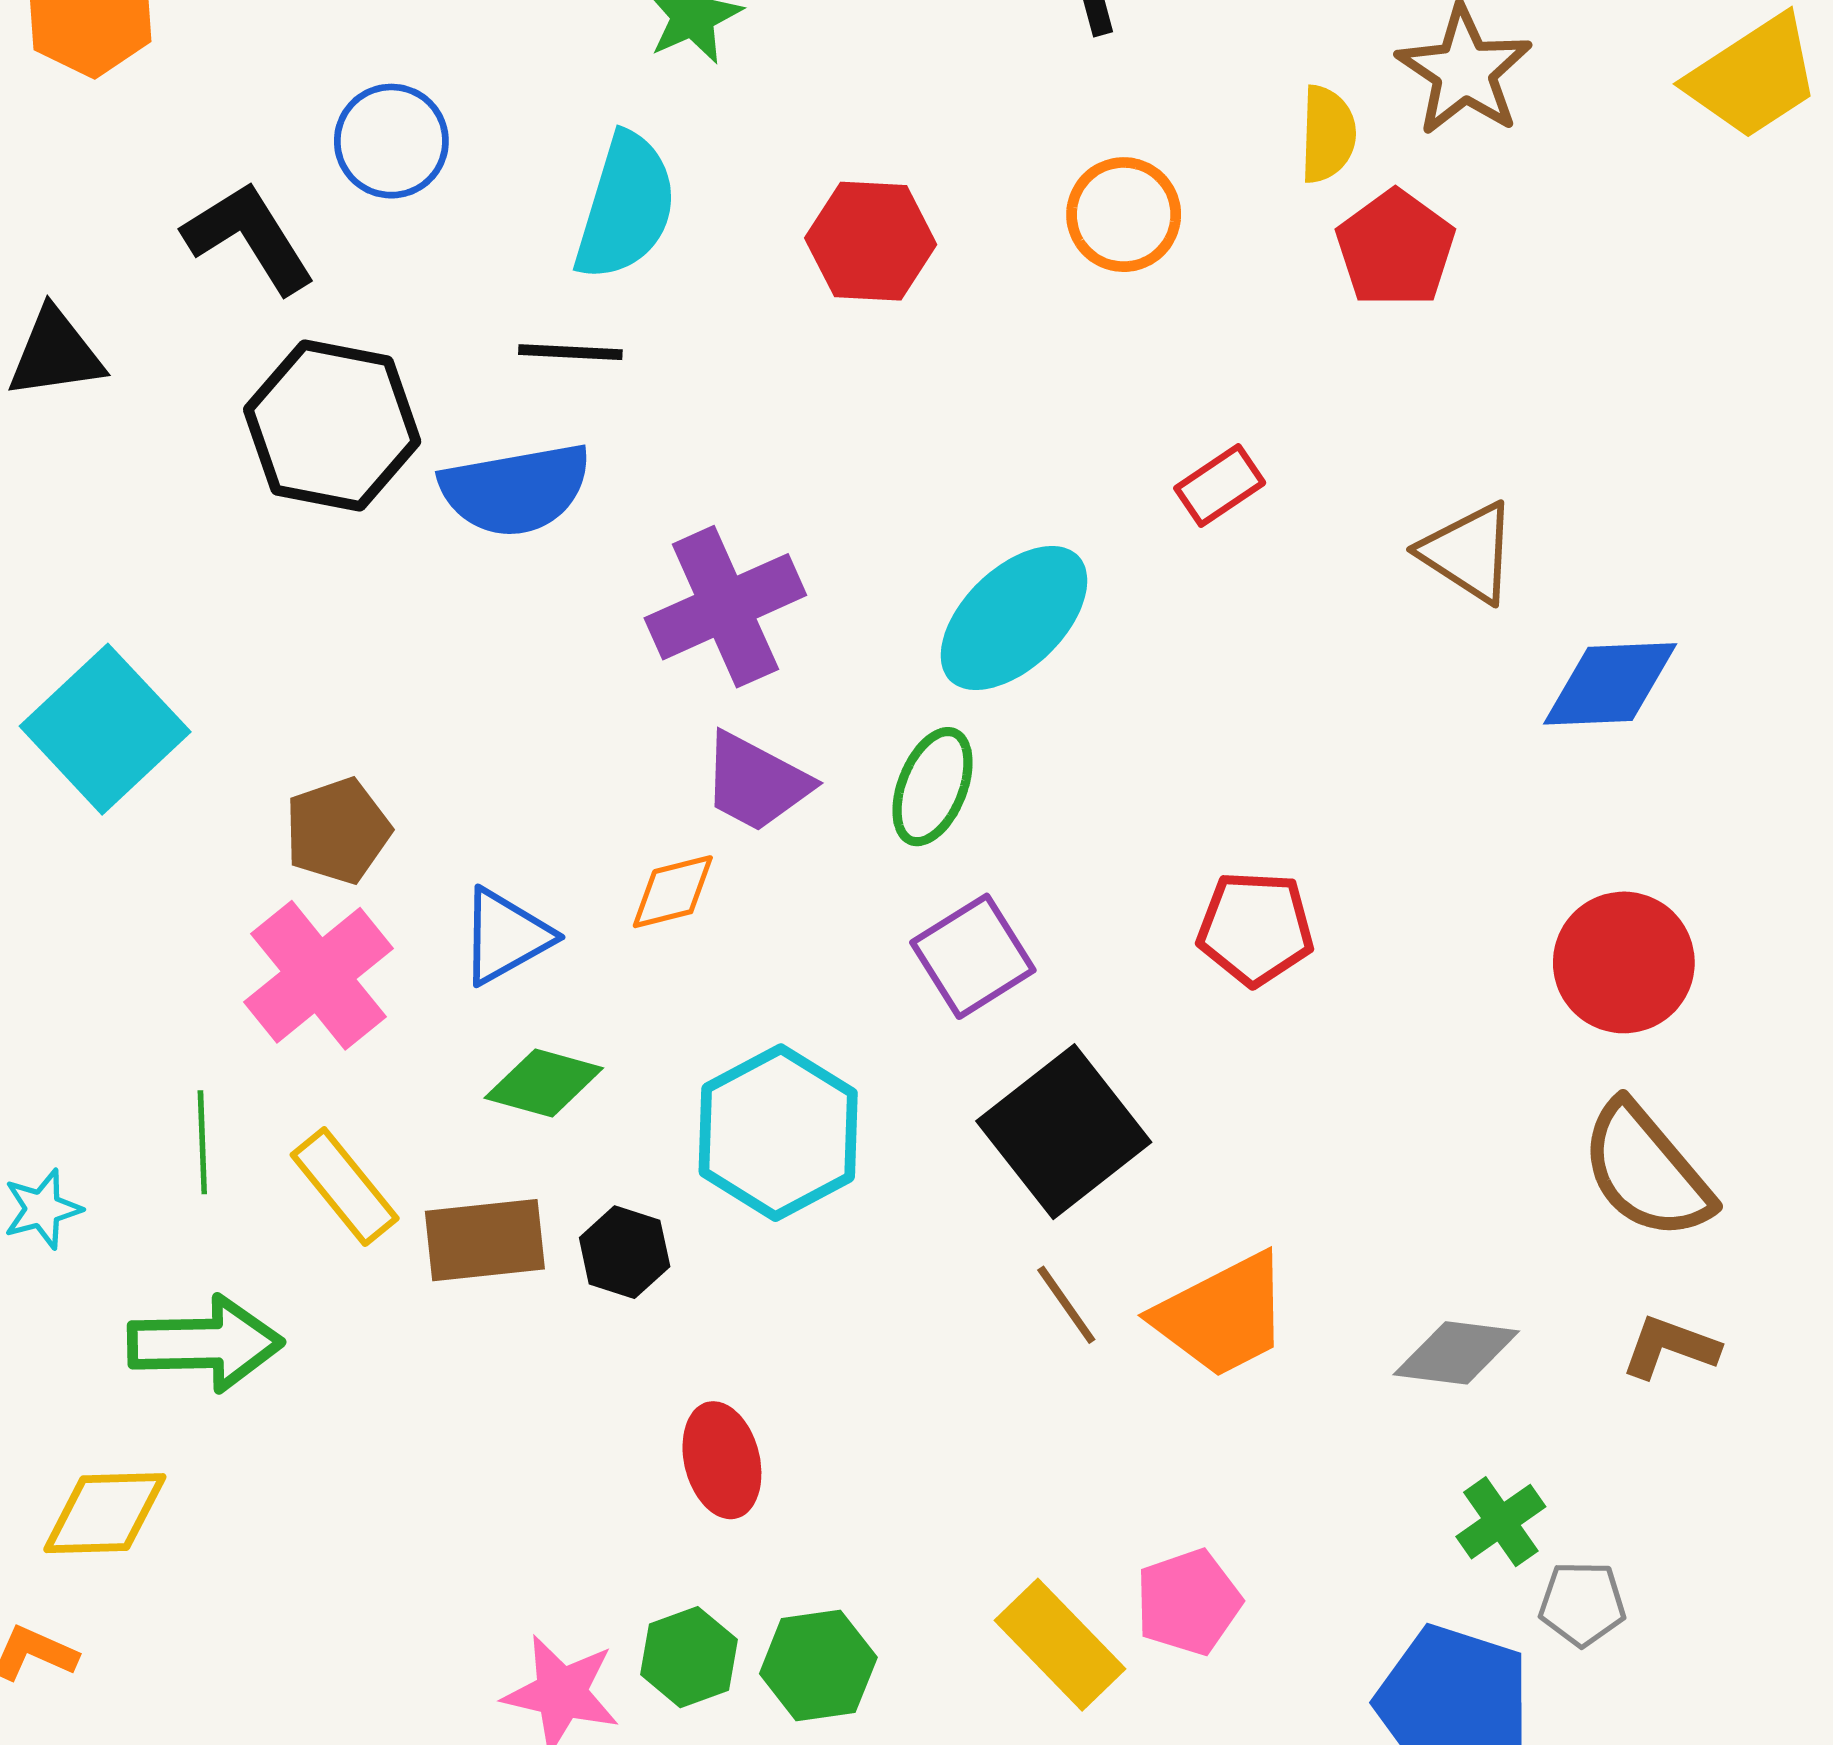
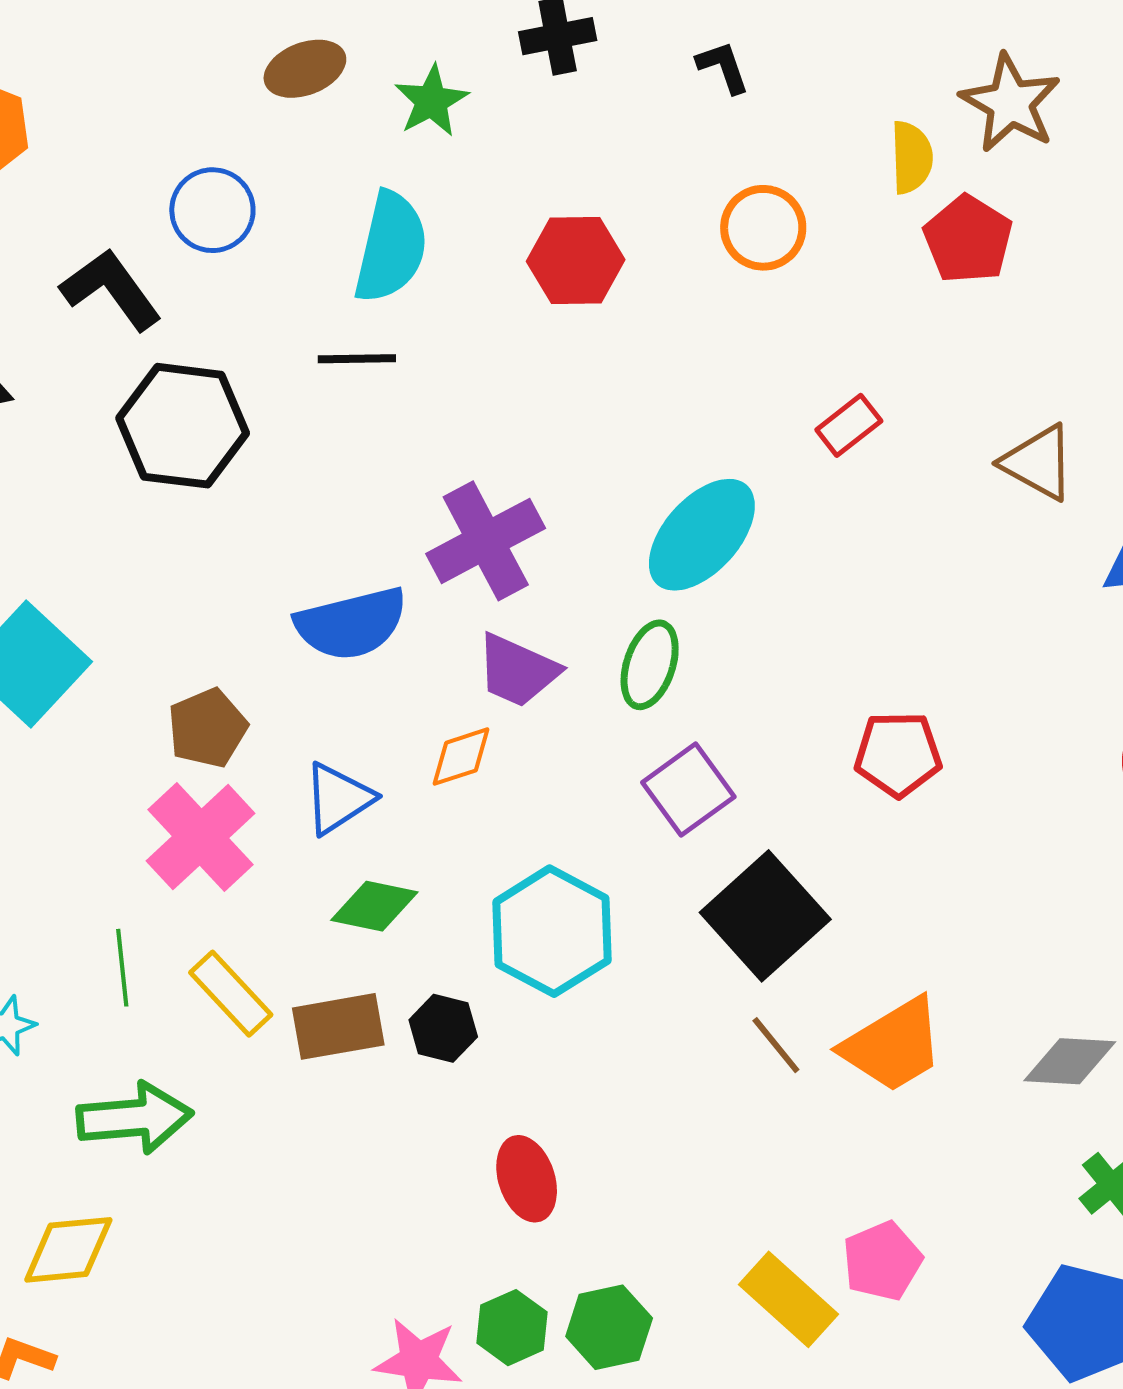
blue semicircle: (516, 489) -> (351, 624), moved

